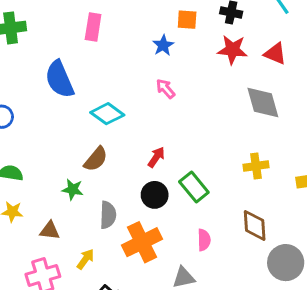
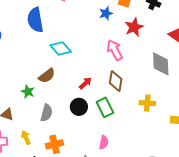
red star: (232, 50) -> (134, 27), moved, turned 30
pink arrow: (165, 89) -> (115, 50), moved, size x1.5
brown diamond: (255, 225) -> (116, 81), moved
orange cross: (142, 242) -> (55, 144), moved, size x0.7
yellow arrow: (85, 259) -> (26, 138), turned -72

